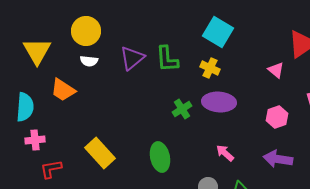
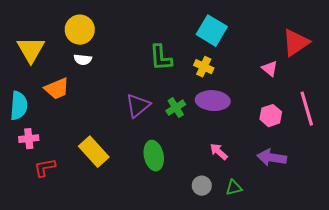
purple triangle: (132, 58) -> (138, 106), moved
orange trapezoid: (63, 90) -> (57, 89), turned -56

